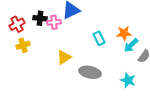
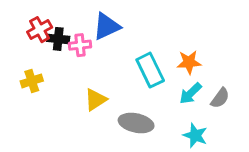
red cross: (17, 24) -> (40, 30), moved
cyan rectangle: (99, 38) -> (150, 70), size x1.5
cyan arrow: (131, 45) -> (191, 93), moved

